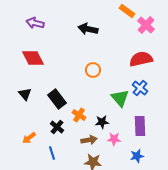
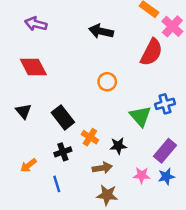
red semicircle: (141, 59) -> (151, 52), moved, turned 130
blue cross: (140, 88) -> (165, 104), turned 35
purple rectangle: (140, 126) -> (165, 151), turned 42
black cross: (57, 127) -> (63, 152), turned 32
pink star: (114, 139) -> (142, 175), moved
blue star: (137, 156) -> (166, 176), moved

